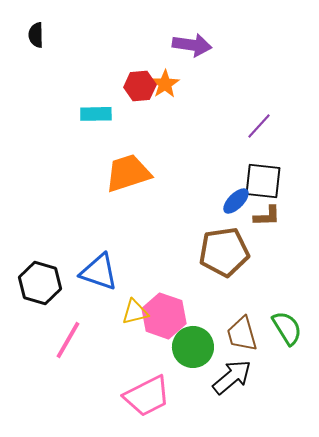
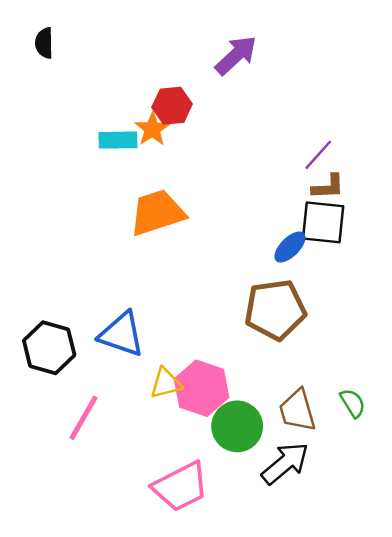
purple arrow: (192, 45) -> (236, 55), turned -51
orange star: (165, 84) -> (152, 129), moved
brown L-shape: (267, 216) -> (328, 187), moved
green semicircle: (287, 328) -> (353, 403), size x0.7

